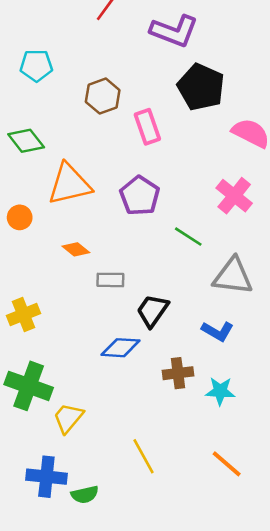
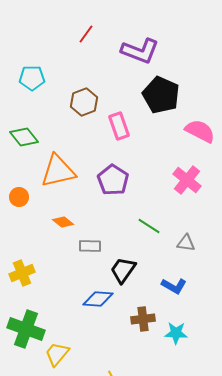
green line: (188, 237) -> (149, 226), moved
gray triangle: (233, 276) -> (186, 243), size x0.6

